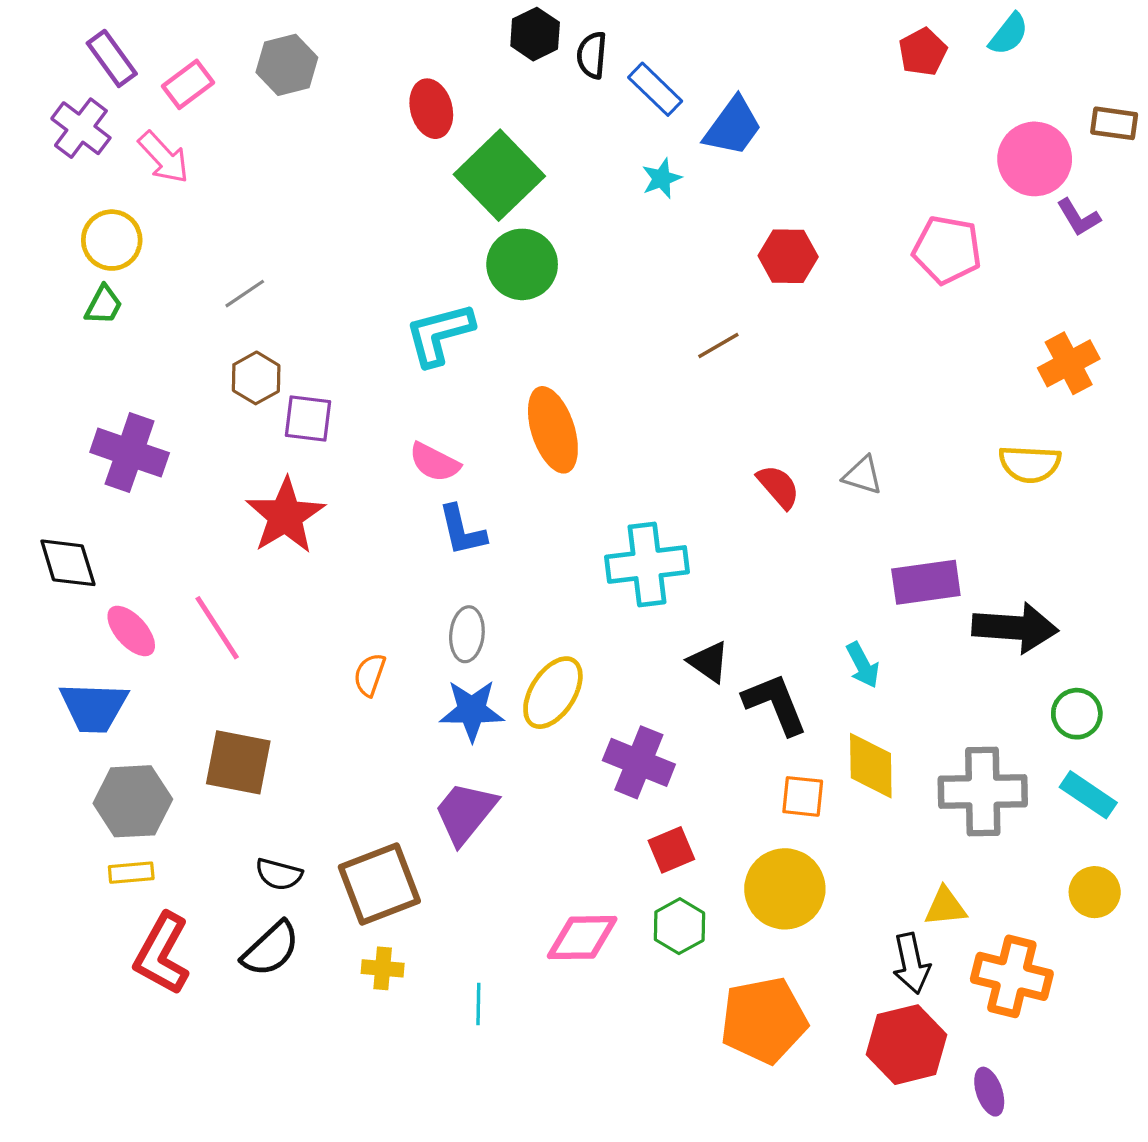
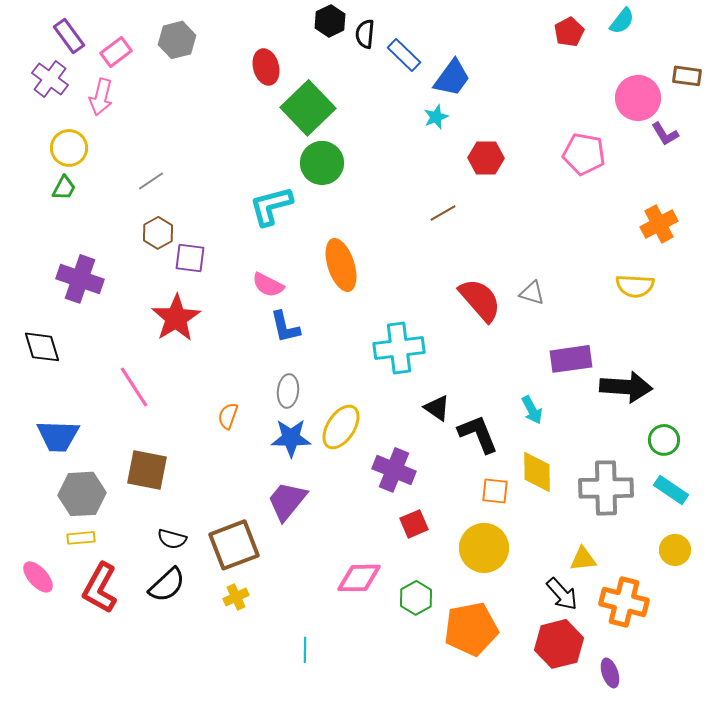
pink arrow: (164, 157) -> (101, 97), turned 57
cyan star: (662, 178) -> (436, 117), moved
red semicircle: (778, 487) -> (480, 300), size x1.6
pink ellipse: (131, 631) -> (38, 577), moved
green hexagon: (679, 926) -> (416, 598), moved
black arrow: (911, 963) -> (562, 594), turned -30
yellow cross: (383, 968) -> (236, 597), turned -30
cyan line: (478, 1004) -> (305, 650), moved

